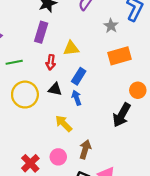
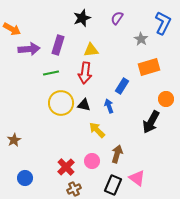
purple rectangle: (41, 32) -> (58, 45), moved
yellow triangle: (71, 48) -> (91, 50), moved
red arrow: (51, 62) -> (85, 73), size x1.5
blue rectangle: (79, 76) -> (122, 86), moved
black triangle: (55, 89) -> (84, 105), moved

